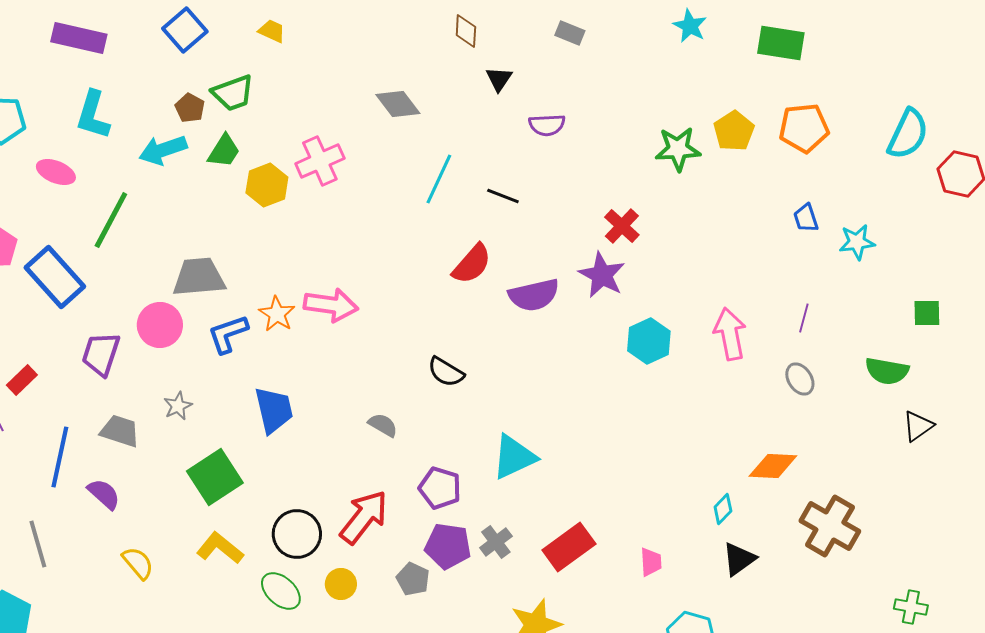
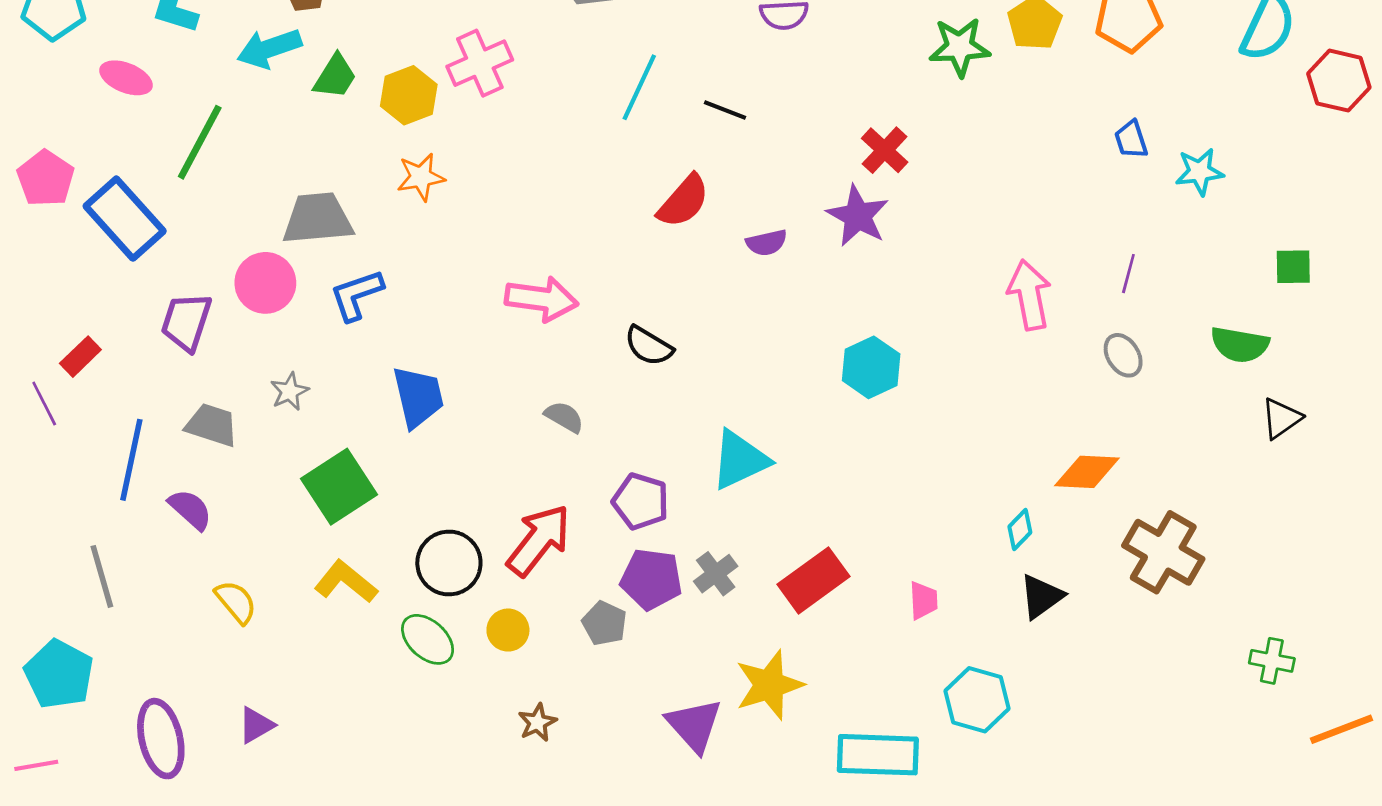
green trapezoid: (224, 151) -> (335, 77), moved
purple semicircle: (534, 295) -> (767, 243), size x0.6
pink arrow: (331, 305) -> (541, 299), moved
orange star: (277, 314) -> (421, 177), moved, turned 30
cyan hexagon: (649, 341) -> (871, 367), moved

